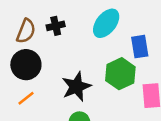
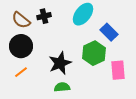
brown semicircle: (26, 31) -> (21, 20), turned 108
blue rectangle: (140, 47) -> (109, 32), turned -36

